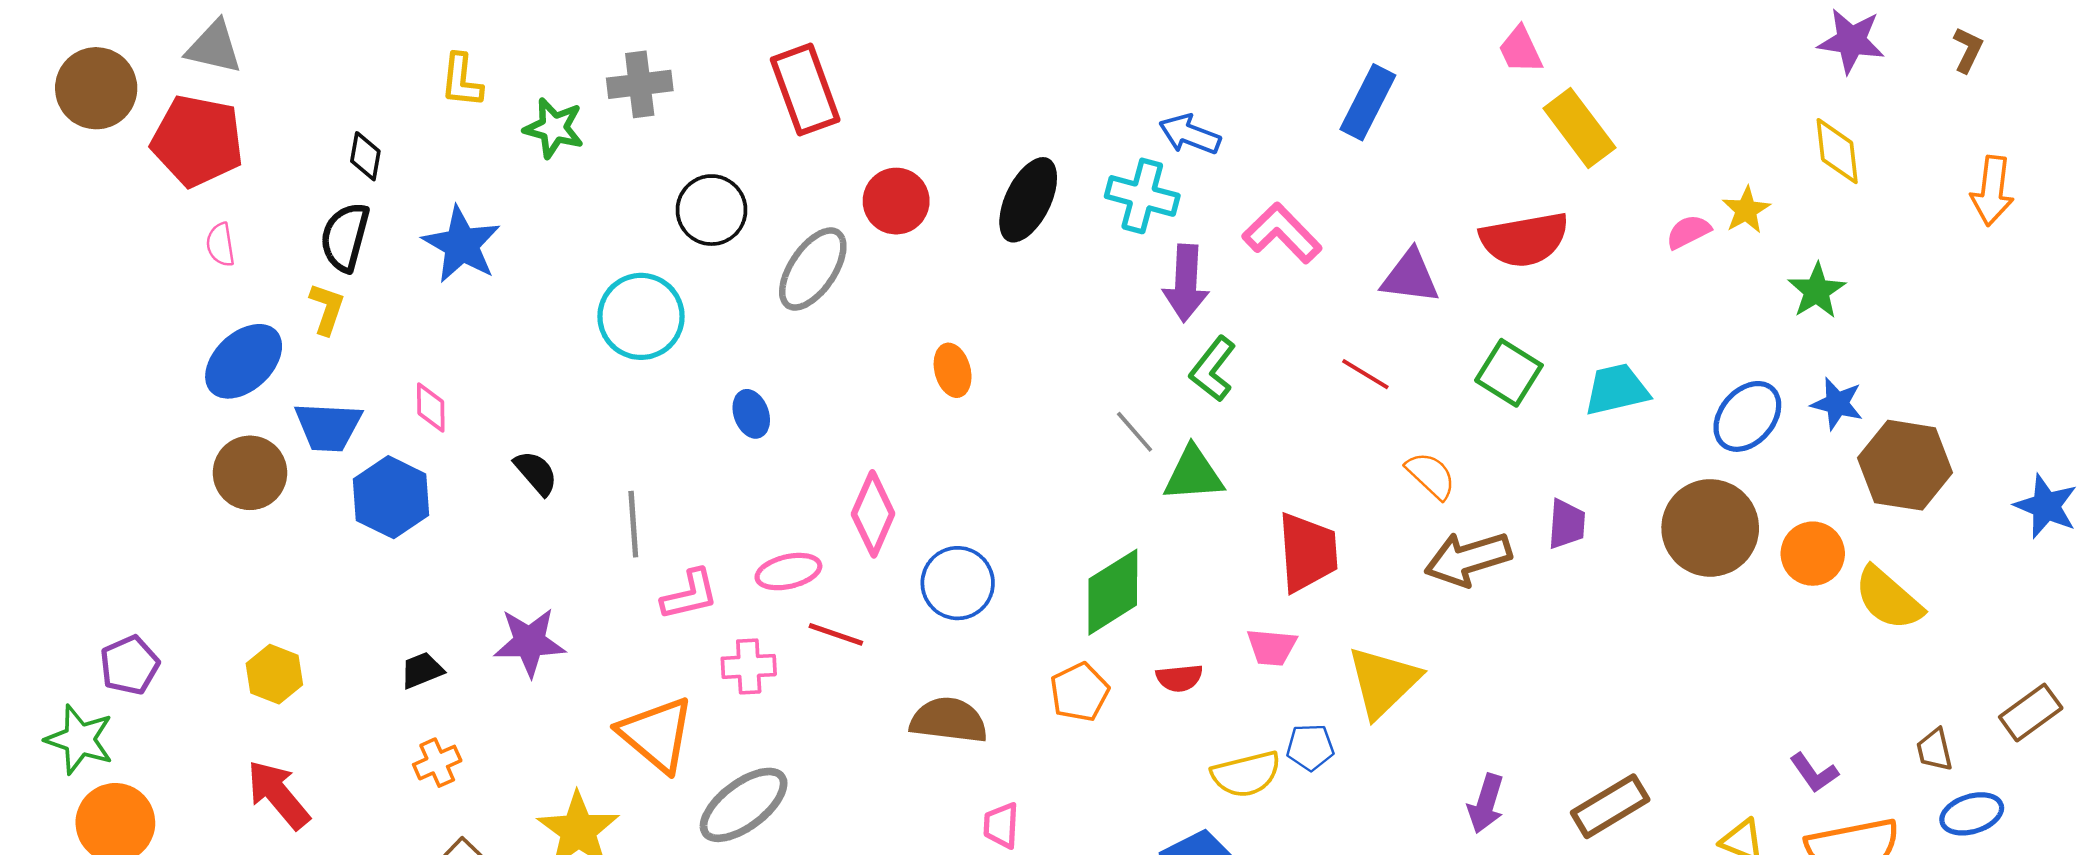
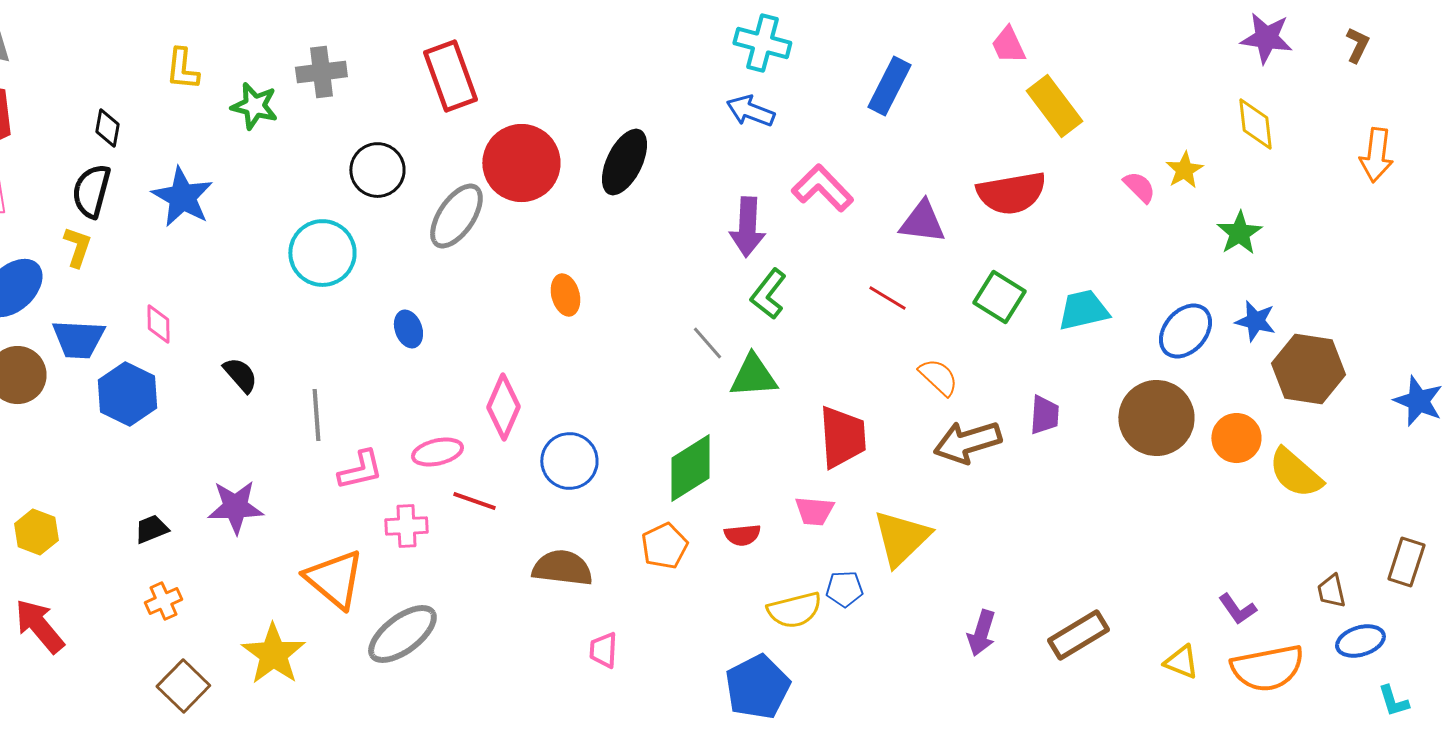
cyan cross: (1142, 196) -> (762, 43), moved
red circle: (896, 201) -> (521, 163), size x1.5
pink semicircle: (1688, 232) -> (1139, 187), turned 72
brown rectangle: (2031, 713) -> (1406, 562), turned -36

